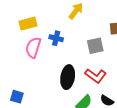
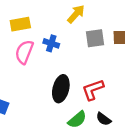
gray square: (95, 46) -> (95, 38), moved
red L-shape: (96, 76) -> (93, 90), turned 120

